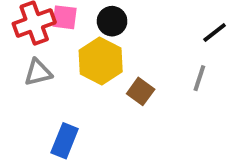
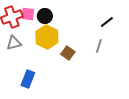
black circle: (112, 21) -> (45, 16), moved

